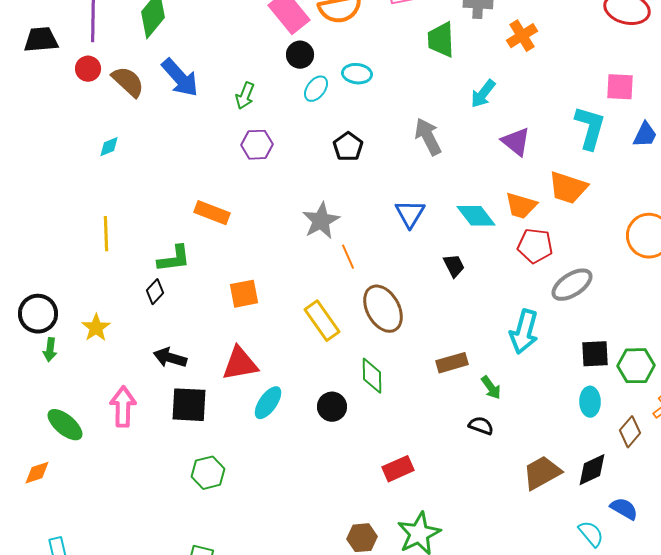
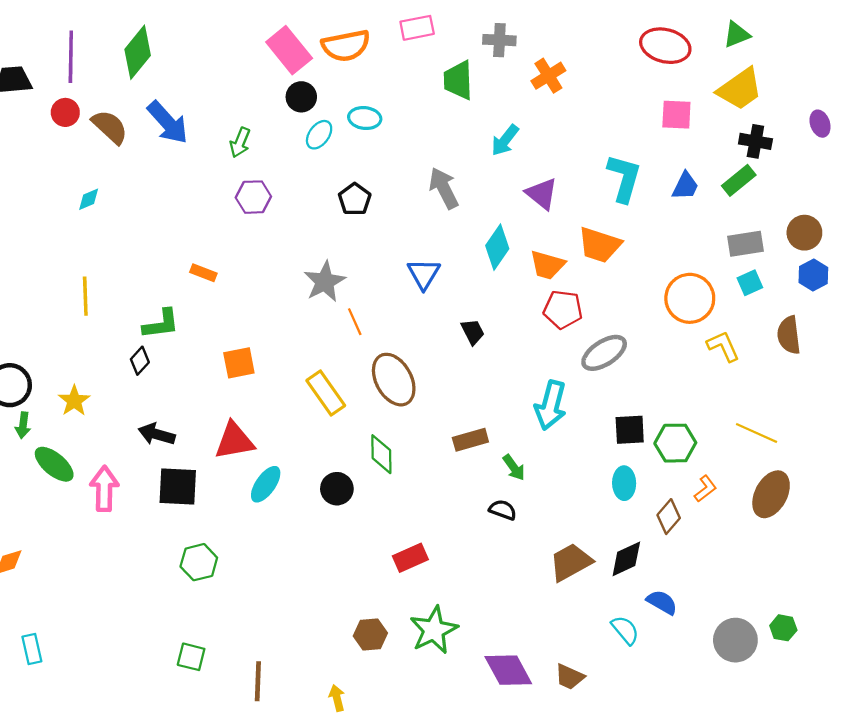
pink square: (620, 87) -> (676, 115), moved
orange rectangle: (212, 213) -> (203, 273), size x0.7
cyan diamond: (476, 216) -> (497, 247), moved, turned 72
green ellipse: (65, 425) -> (54, 464), moved

